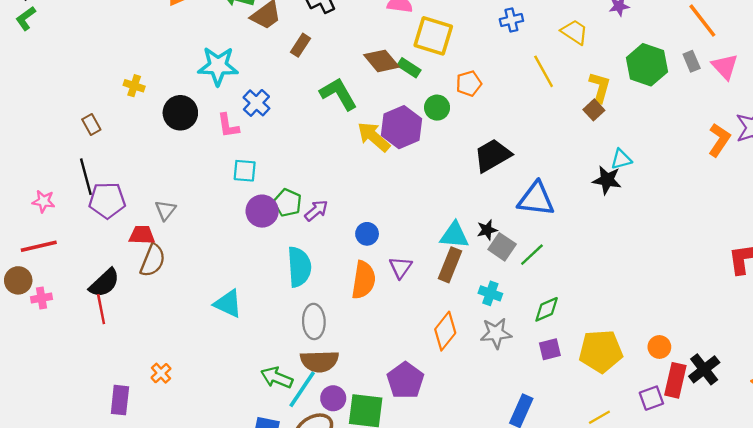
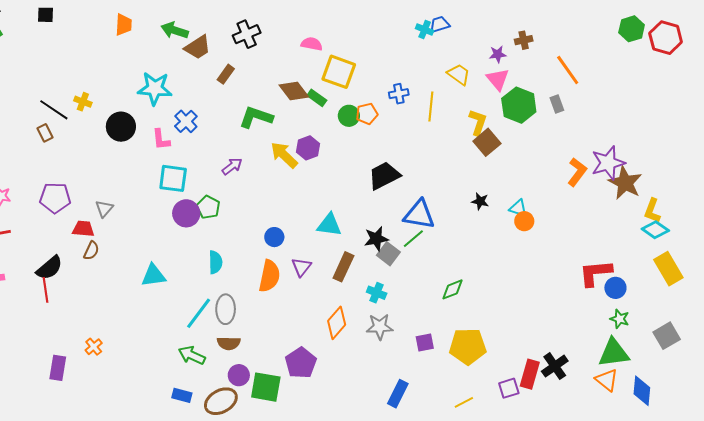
blue cross: (511, 20) -> (399, 94), moved
pink triangle: (725, 67) -> (498, 79), moved
yellow line: (544, 71) -> (431, 106), turned 32
green L-shape: (338, 94) -> (256, 117), turned -44
green circle: (437, 108) -> (349, 116), moved
brown square: (594, 110) -> (487, 142), moved, size x1.5
purple hexagon: (401, 127) -> (308, 148), size x0.7
cyan triangle: (621, 159) -> (518, 208), moved, turned 30
cyan square: (245, 171) -> (173, 178), size x1.4
black line: (86, 177) -> (54, 110), moved, turned -44
black star: (607, 180) -> (480, 201), size x0.7
purple arrow: (316, 211) -> (232, 166), moved
black star: (487, 230) -> (376, 239), size x1.4
cyan triangle: (454, 235) -> (329, 225), moved
green line: (532, 255) -> (413, 239), moved
brown semicircle: (153, 260) -> (91, 251), size x0.7
cyan semicircle: (299, 267) -> (215, 262), size x0.7
cyan triangle: (228, 304) -> (153, 275), moved, turned -36
green diamond: (547, 309) -> (452, 289), moved
orange circle: (659, 347) -> (524, 221), moved
brown semicircle: (319, 361) -> (229, 343), size x0.7
cyan line: (302, 389) -> (199, 313), moved

